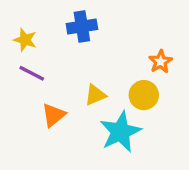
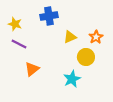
yellow triangle: (95, 95) -> (70, 37), moved
cyan star: (120, 132) -> (72, 79), size x0.7

